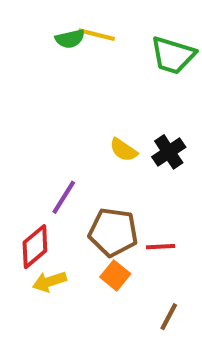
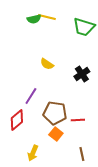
yellow semicircle: (123, 150) -> (47, 64), moved
yellow arrow: (49, 282) -> (33, 153), moved, turned -49
brown line: (169, 317) -> (82, 154), turned -40

